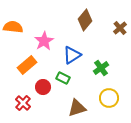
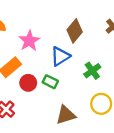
brown diamond: (85, 20) -> (75, 31), moved
red circle: (43, 87) -> (28, 83), moved

